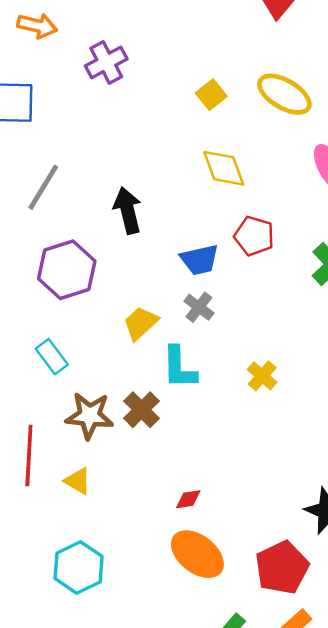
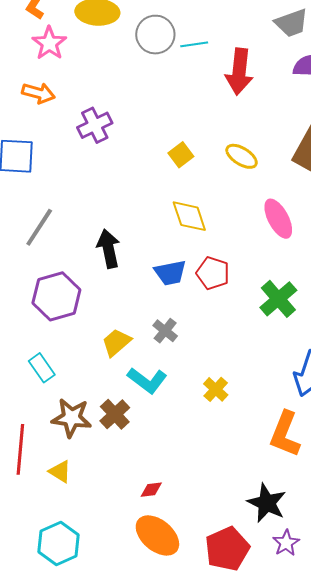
yellow ellipse: (284, 94) -> (242, 156), size x0.7
blue trapezoid: (200, 260) -> (170, 273), moved
cyan L-shape: (179, 368) -> (147, 380), turned -54

